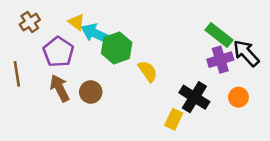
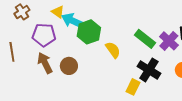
green rectangle: (219, 35) -> (145, 39), moved
purple pentagon: (58, 52) -> (44, 35), turned -30
purple cross: (220, 60) -> (169, 41), turned -30

